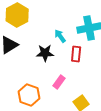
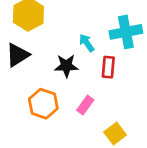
orange hexagon: (29, 95) -> (43, 104), moved

